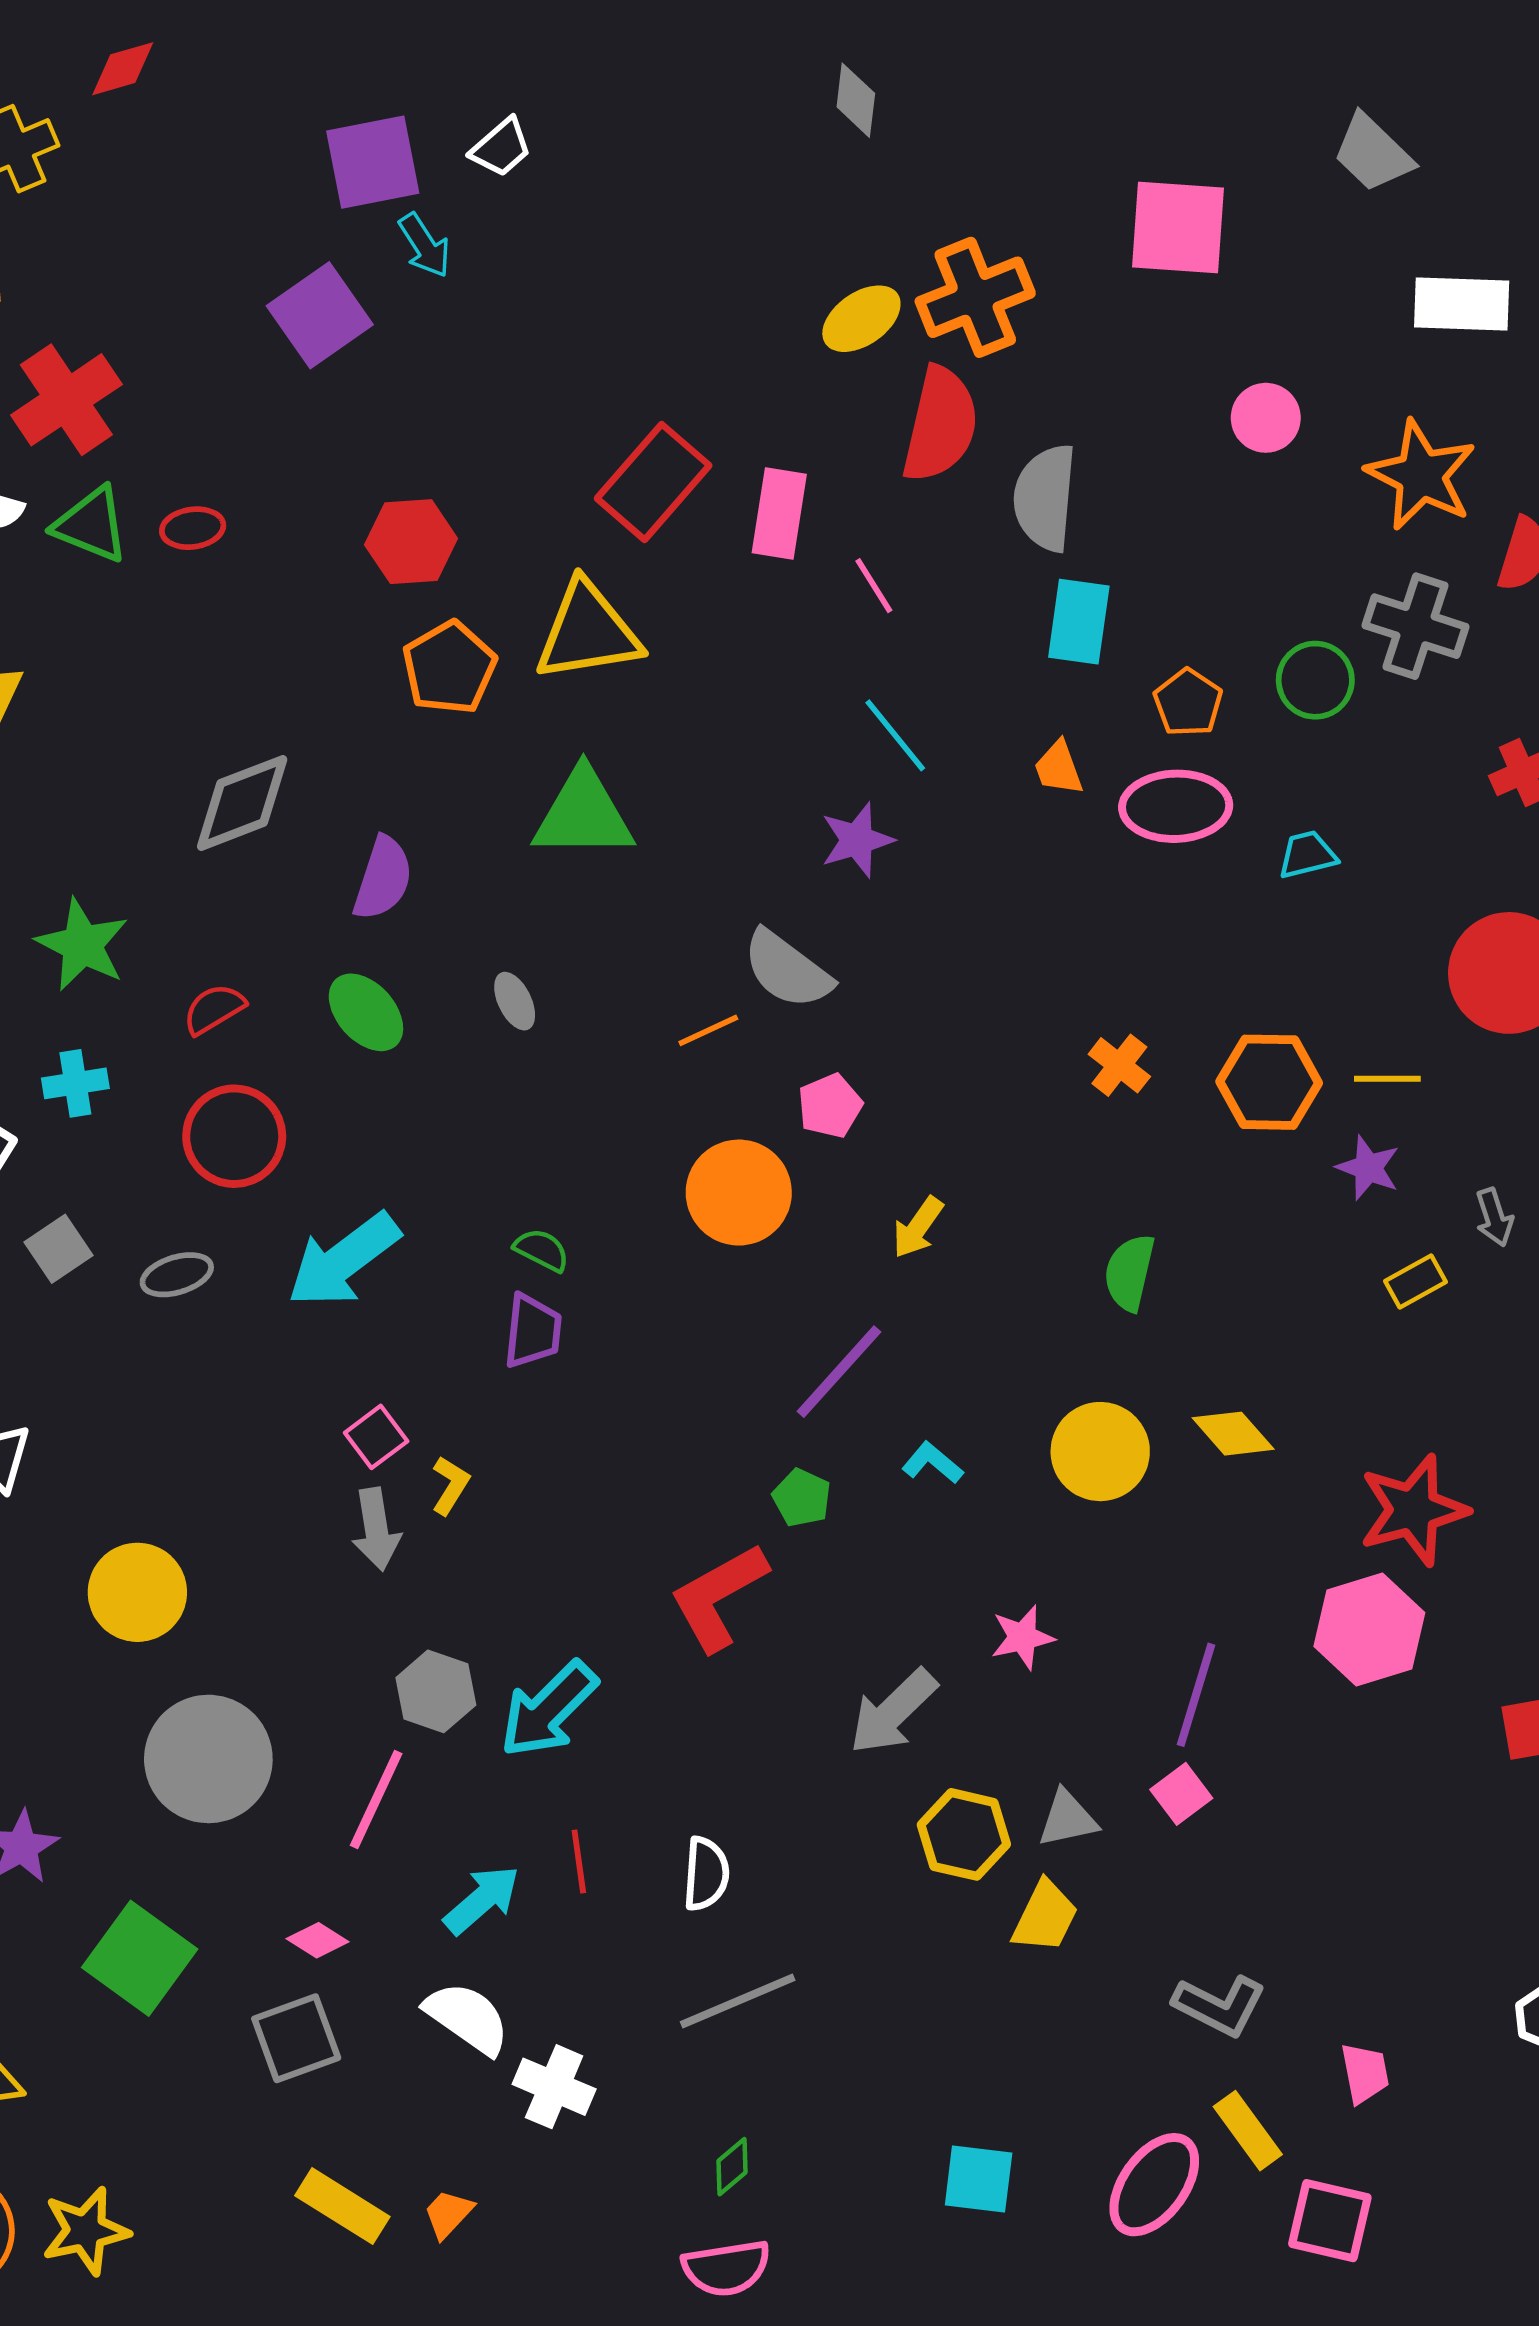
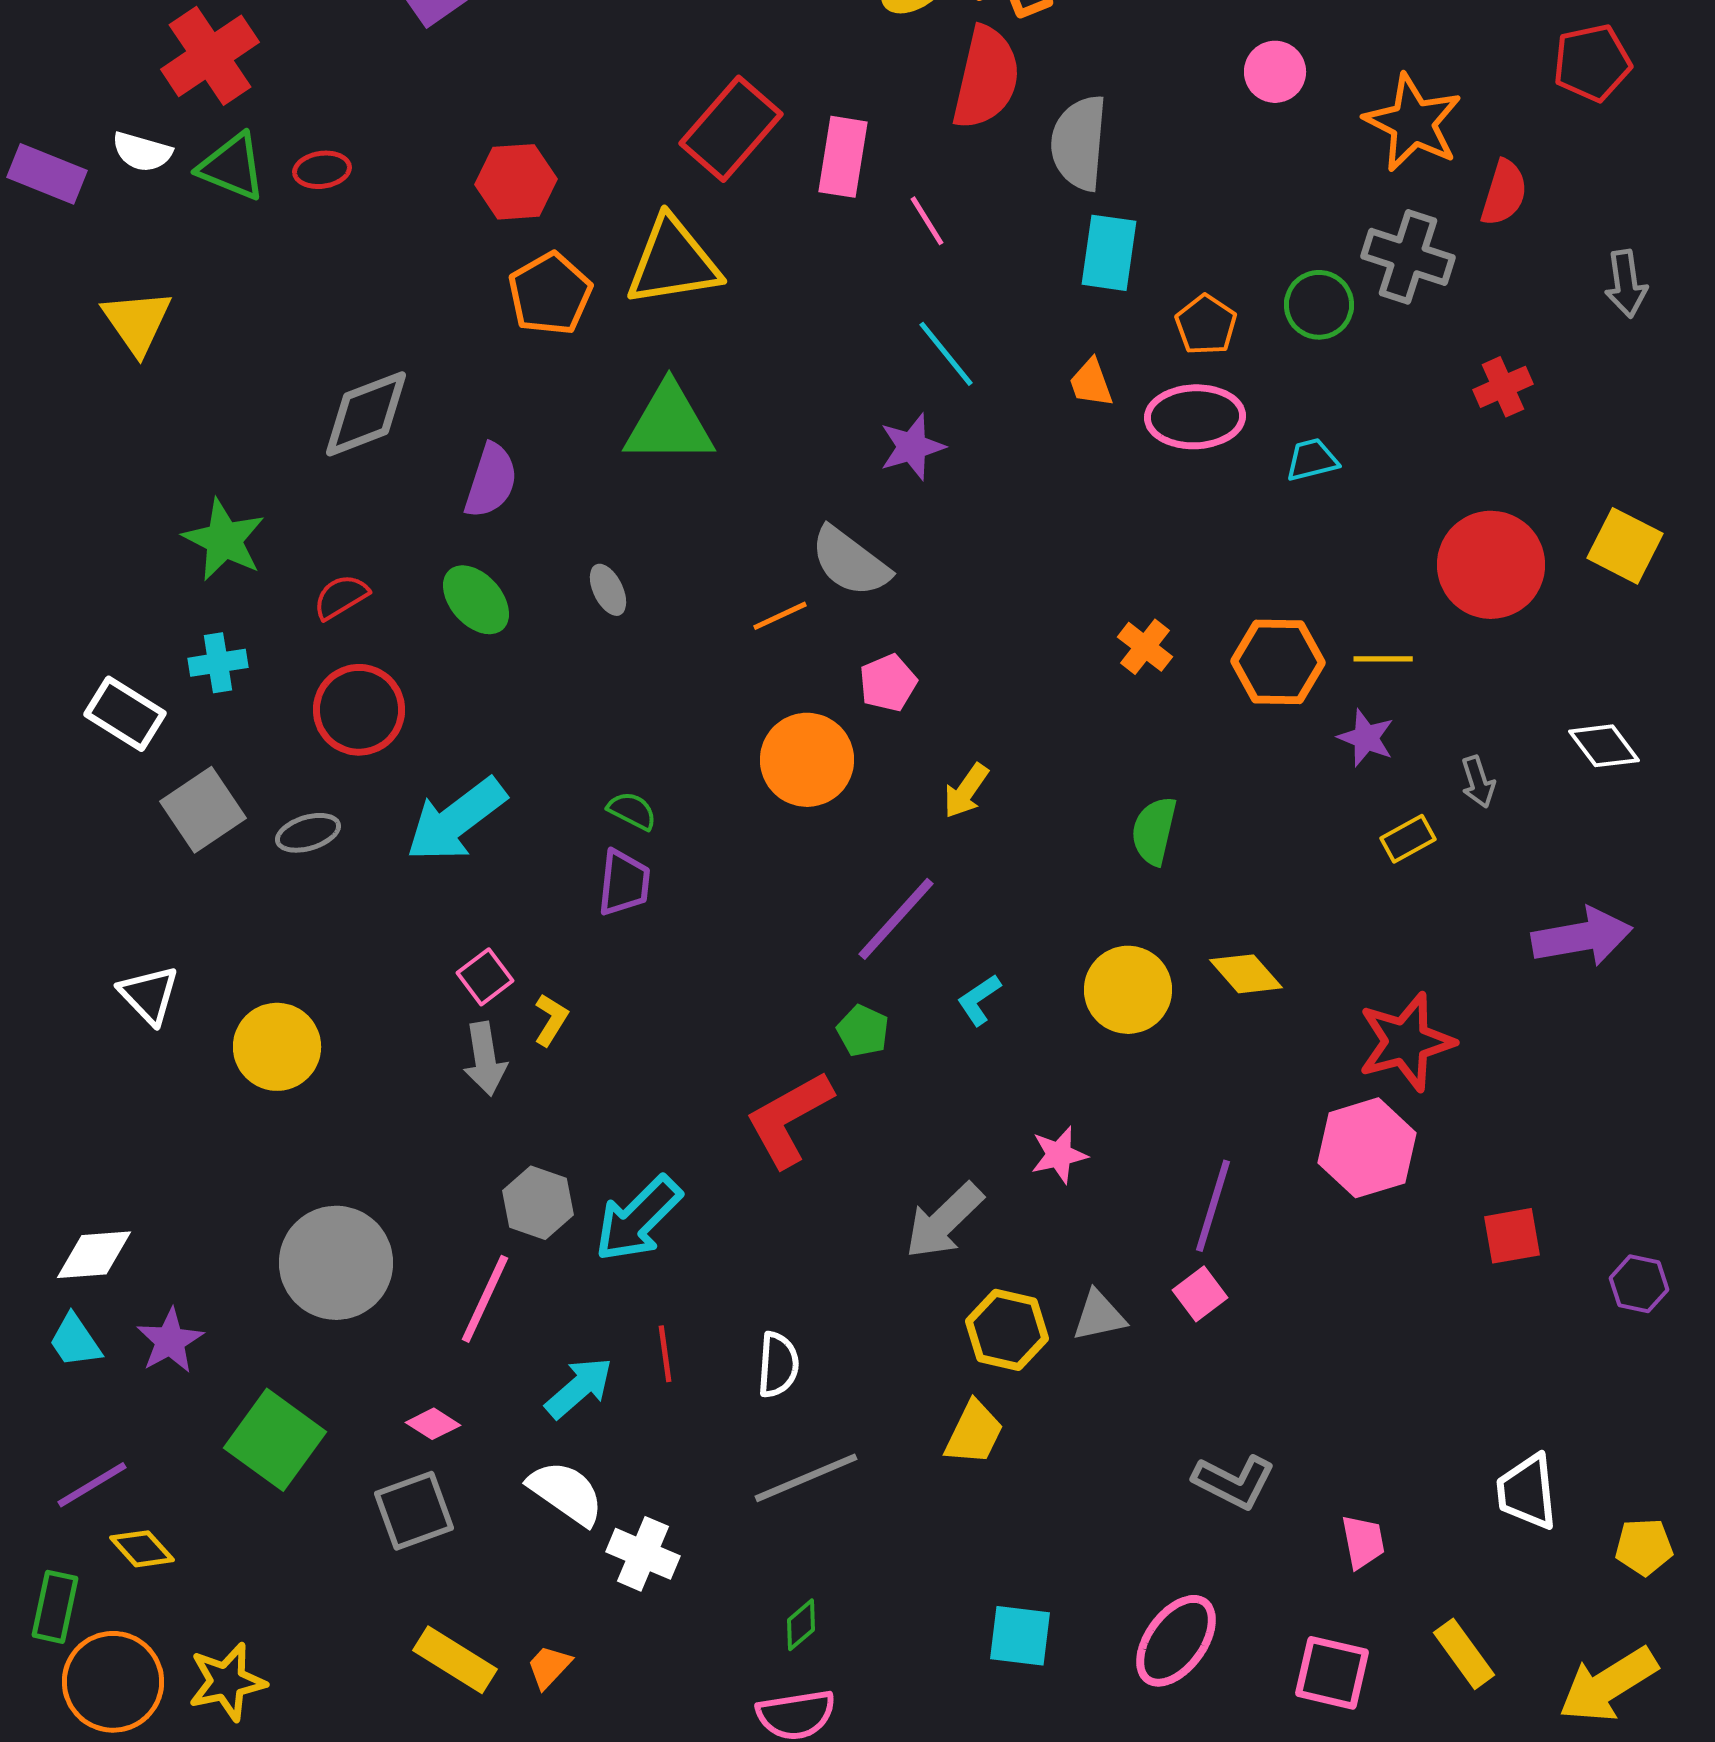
gray square: (59, 1249) -> (203, 810), size x1.4
cyan L-shape: (932, 1463) -> (979, 1000), turned -74
yellow circle: (137, 1592) -> (277, 1047), moved
yellow trapezoid: (1045, 1917) -> (974, 1433), moved
yellow rectangle: (1248, 2131) -> (1464, 1654), moved

